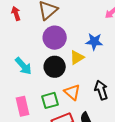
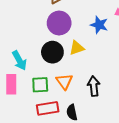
blue star: (94, 42) -> (99, 25), moved
cyan arrow: (23, 66) -> (19, 60), moved

